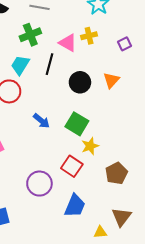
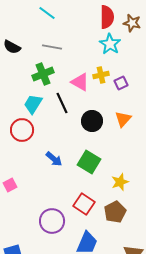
purple square: (125, 44) -> (121, 83), moved
black line: (50, 64) -> (62, 103), turned -40
yellow star: (90, 146) -> (120, 182), moved
brown pentagon: (116, 173) -> (115, 212), moved

